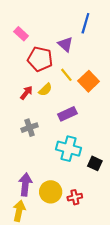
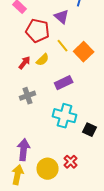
yellow circle: (51, 192) -> (48, 169), moved
red cross: (75, 197) -> (71, 162), turned -32

